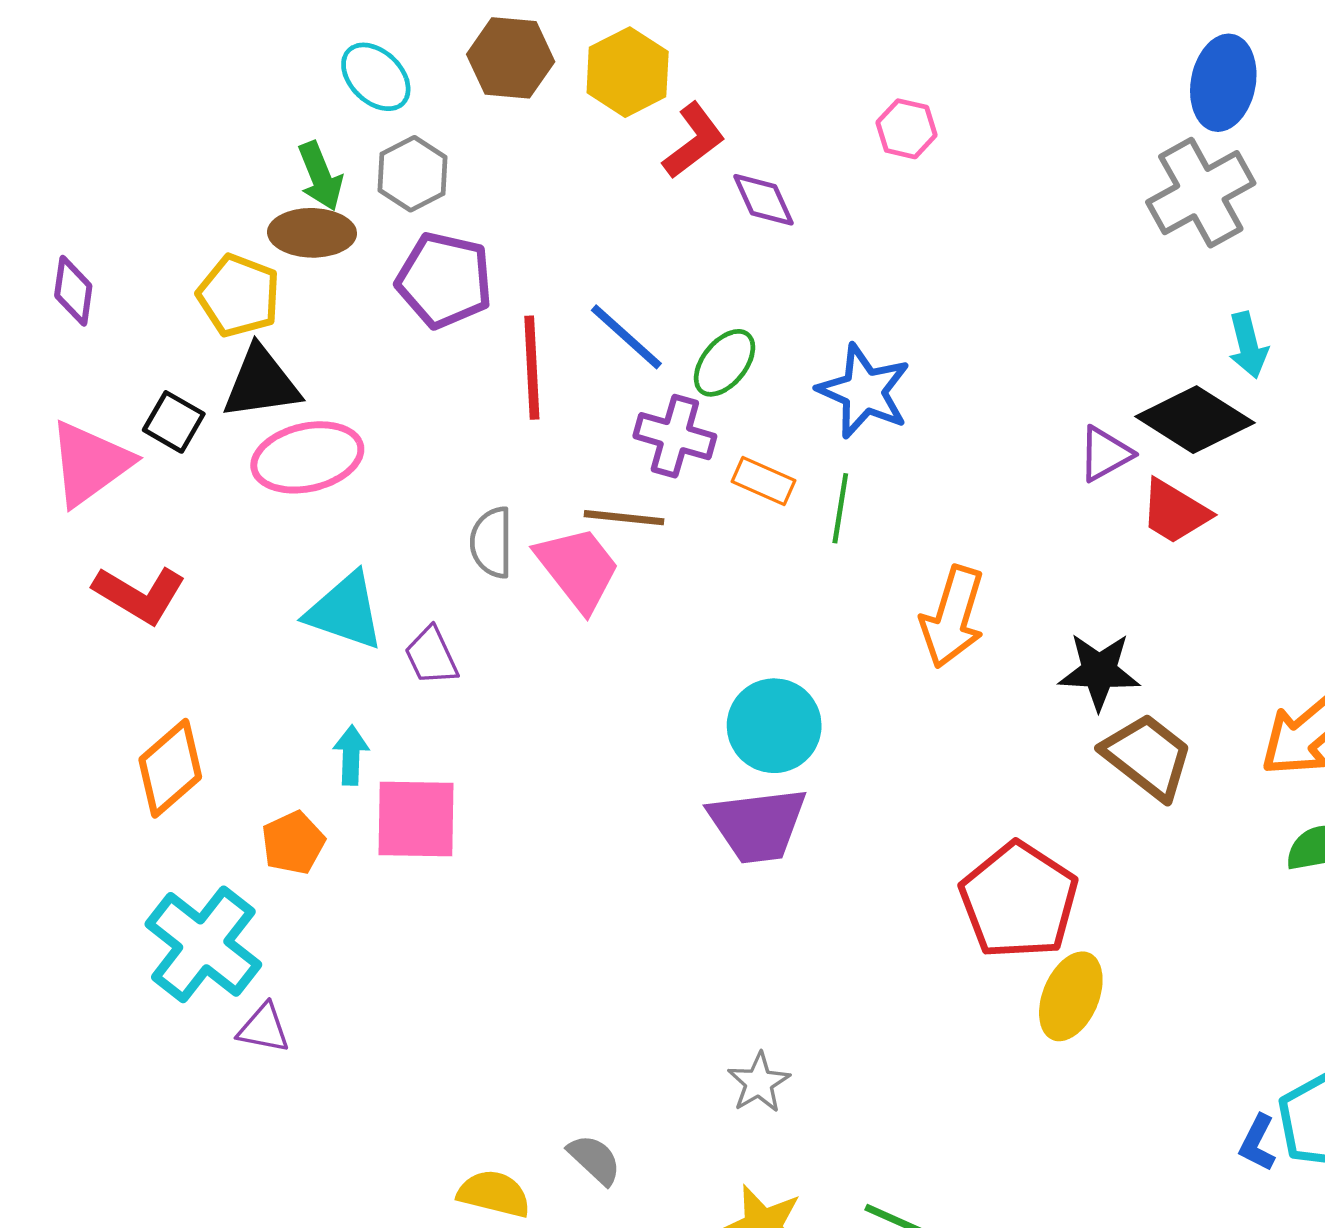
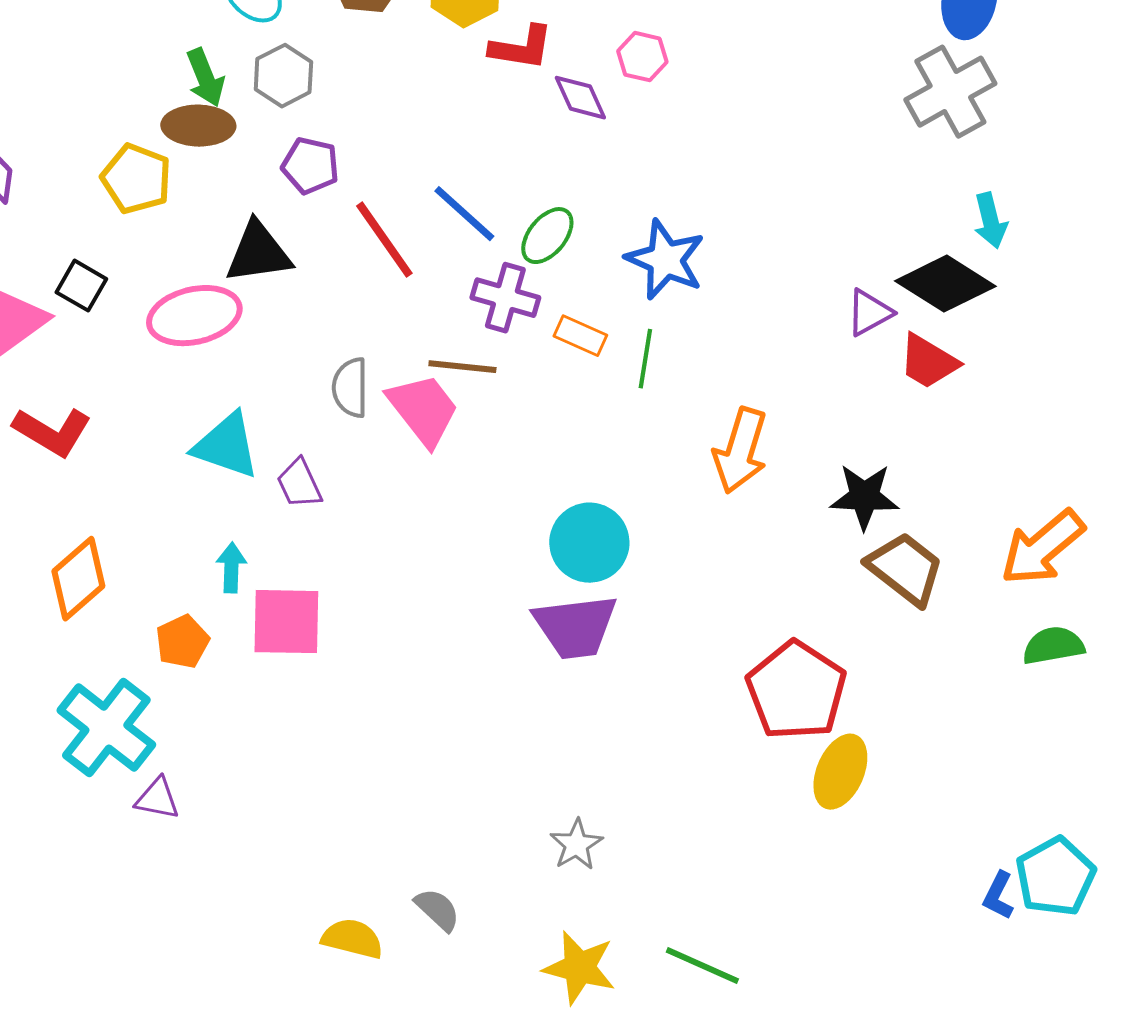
pink hexagon: (907, 129) -> (642, 57), moved
red L-shape: (694, 141) -> (521, 48), turned 46
purple pentagon: (444, 280) -> (310, 166), size x0.7
red line: (532, 368) -> (384, 240), turned -32
black triangle: (261, 383) -> (258, 253), moved

